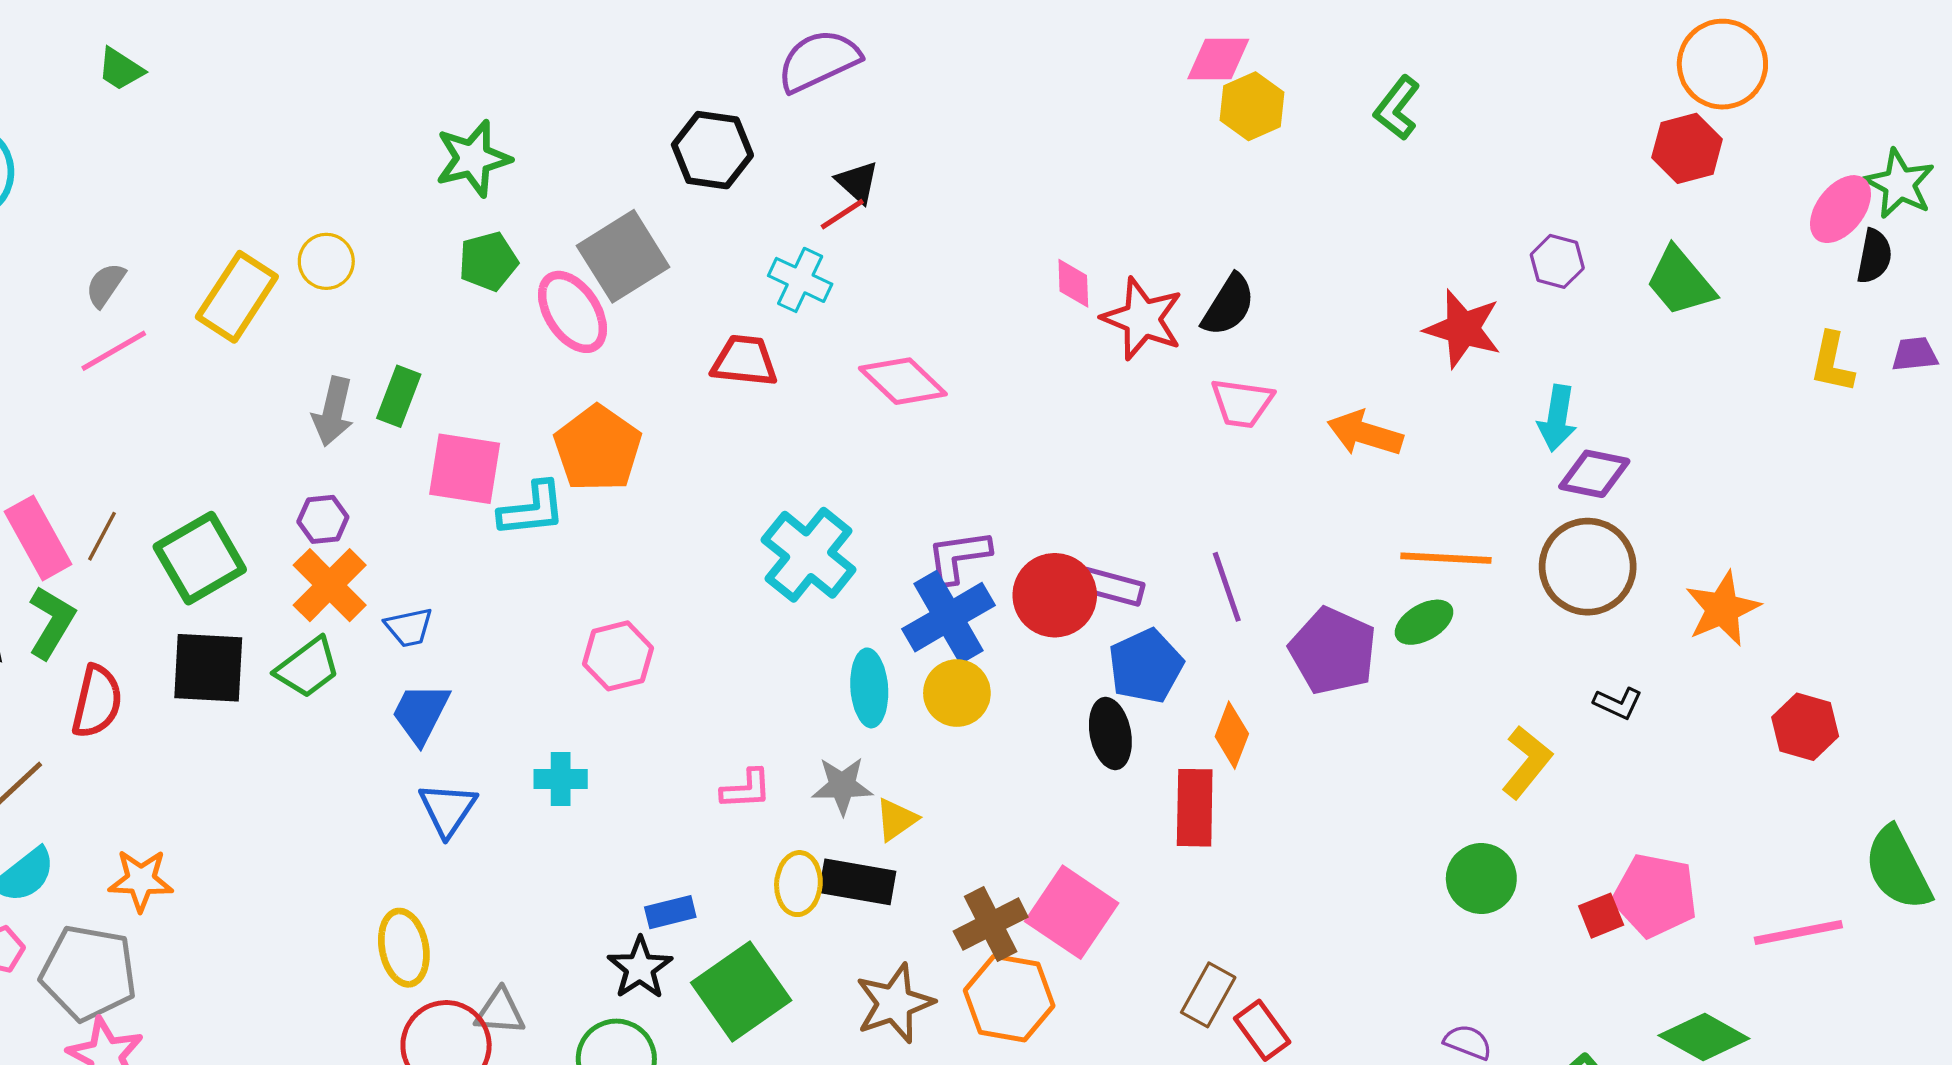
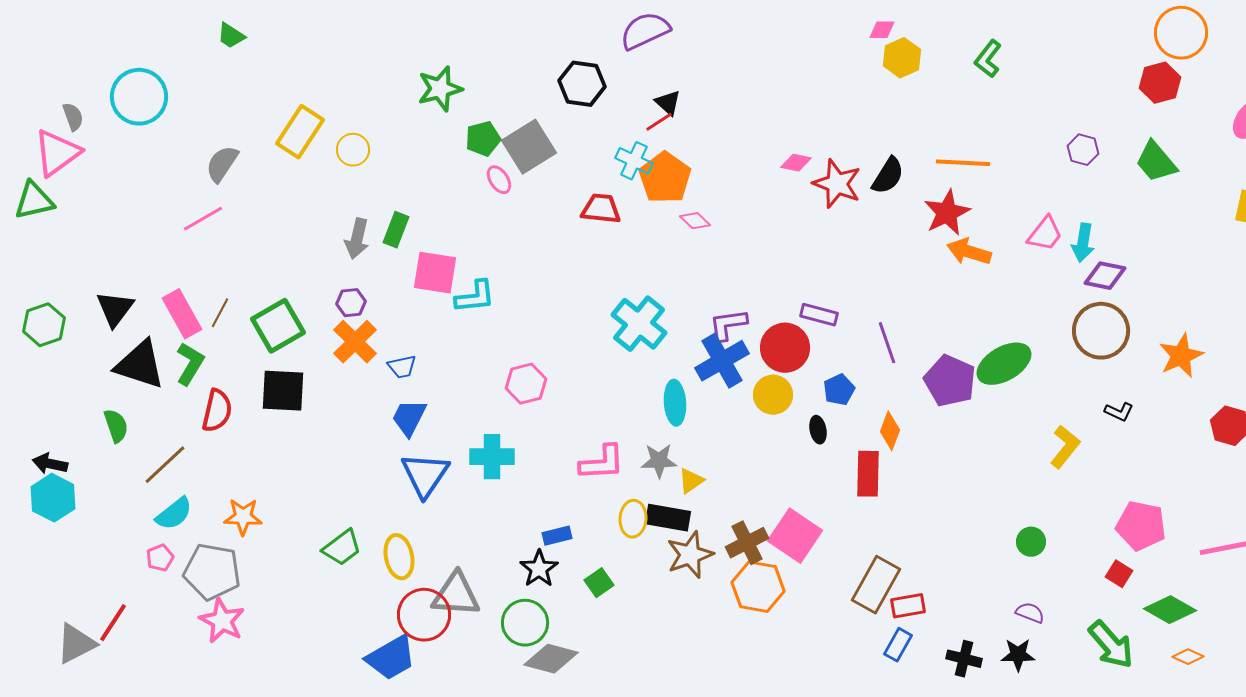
pink diamond: (1218, 59) -> (882, 30), size x0.7
green pentagon: (488, 261) -> (483, 139), moved
pink diamond: (1073, 283) -> (796, 163), turned -76
gray semicircle: (105, 285) -> (222, 164), size x1.4
yellow rectangle: (237, 297) -> (300, 132), moved
pink ellipse: (572, 312) -> (499, 180), size x0.6
red star: (1463, 329) -> (947, 213), moved, turned 30
pink line: (114, 351) -> (203, 219), moved
pink diamond: (903, 381) -> (695, 221), size x0.6
pink trapezoid: (1242, 403) -> (1045, 234), moved, turned -60
orange pentagon: (598, 449) -> (665, 178), moved
orange line: (1446, 558) -> (963, 163), moved
purple rectangle: (1112, 587) -> (819, 315), moved
green ellipse: (1424, 622) -> (1004, 364), size x1.6
blue pentagon: (1146, 666) -> (839, 390), size x0.7
green trapezoid: (308, 668) -> (342, 548), moved
yellow circle: (957, 693) -> (773, 395), moved
black ellipse: (1110, 733) -> (818, 430), size x0.7
cyan cross: (561, 779) -> (492, 457), size x1.4
pink L-shape: (746, 789) -> (602, 463), size x1.5
blue triangle: (448, 809) -> (425, 475), size x1.4
green circle: (1481, 879) -> (1031, 542), moved, size x0.7
red square: (1601, 916) -> (1119, 574), moved, turned -36
green square: (741, 991) -> (599, 583), size x0.5
brown rectangle: (1208, 995) -> (876, 585), size x1.5
brown star: (895, 1003) -> (690, 555), moved
gray triangle: (500, 1012) -> (456, 595), size x1.6
red rectangle: (1262, 1030) -> (908, 606), turned -64

